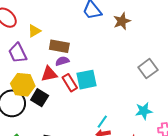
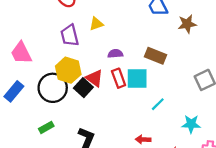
yellow triangle: (34, 31) -> (96, 24), moved
brown rectangle: (59, 46) -> (155, 56), moved
red triangle: (49, 74) -> (94, 78), moved, turned 36
cyan line: (102, 122) -> (158, 104), moved

